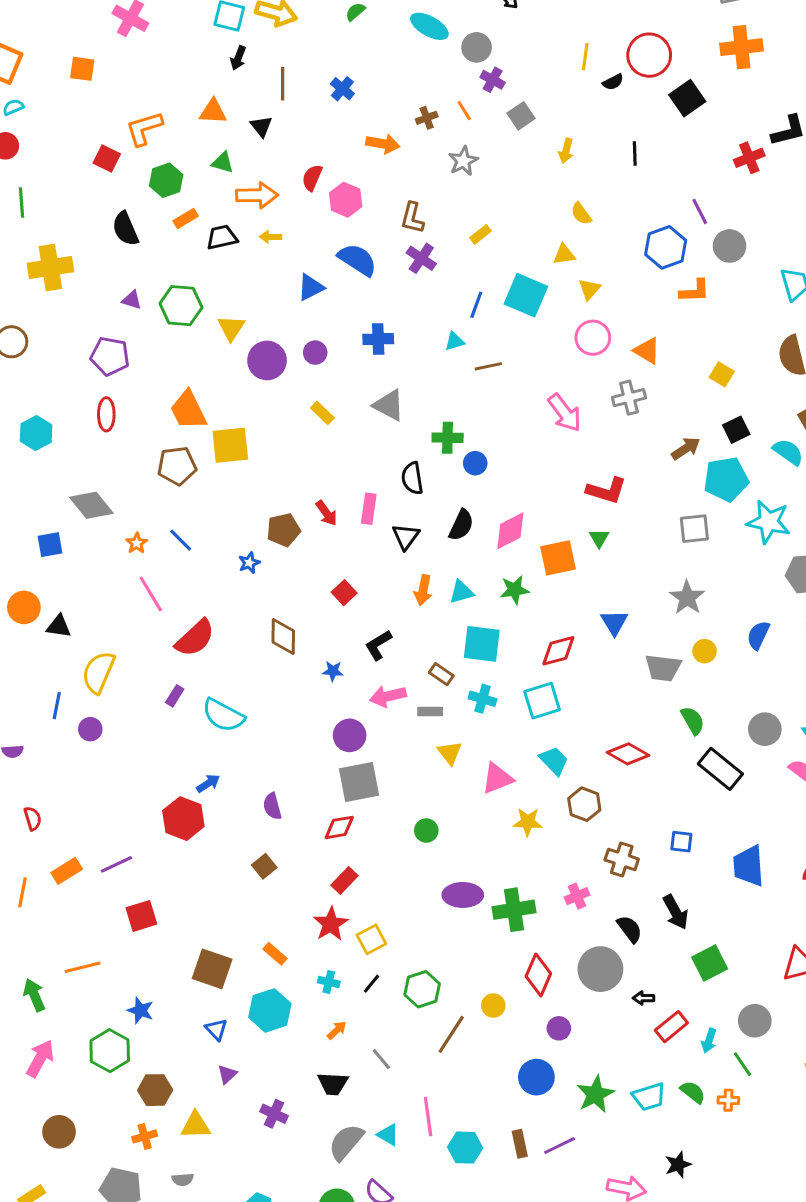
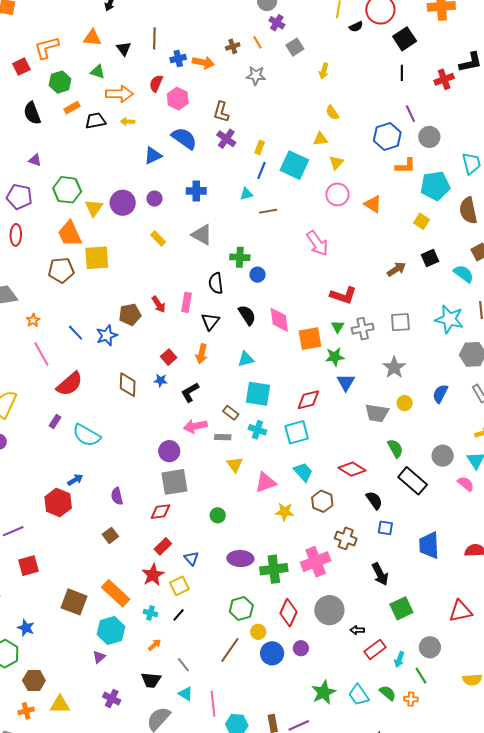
brown line: (283, 84) -> (154, 38), moved
blue cross: (342, 89) -> (178, 59), moved, turned 35
black line: (635, 154) -> (402, 73), moved
red square: (107, 159) -> (21, 67), turned 36
gray star: (463, 161) -> (256, 76), turned 30
yellow rectangle: (481, 234) -> (260, 147), moved, turned -32
green hexagon: (181, 306) -> (67, 190), moved
yellow triangle: (231, 328) -> (94, 208), moved
gray cross: (629, 398) -> (363, 329), moved
cyan pentagon: (726, 479) -> (435, 186), moved
black semicircle: (461, 525) -> (247, 315), turned -60
pink diamond: (510, 531) -> (279, 320), turned -72
blue line: (181, 540) -> (76, 333), moved
blue star: (249, 563) -> (107, 335), size x1.5
orange arrow: (423, 590) -> (202, 354), moved
green star: (515, 590) -> (335, 357), moved
blue star: (333, 671) -> (160, 380), moved
pink cross: (577, 896) -> (316, 562), size x1.8
black semicircle: (630, 929) -> (374, 500), moved
orange rectangle: (275, 954) -> (116, 593), size x1.8
green hexagon: (422, 989) -> (241, 608), moved
blue triangle: (216, 1029) -> (191, 558), moved
purple triangle: (227, 1074) -> (99, 657), moved
blue circle: (536, 1077) -> (272, 653), moved
cyan trapezoid: (649, 1097) -> (359, 695), turned 70
cyan triangle: (388, 1135) -> (186, 694), moved

